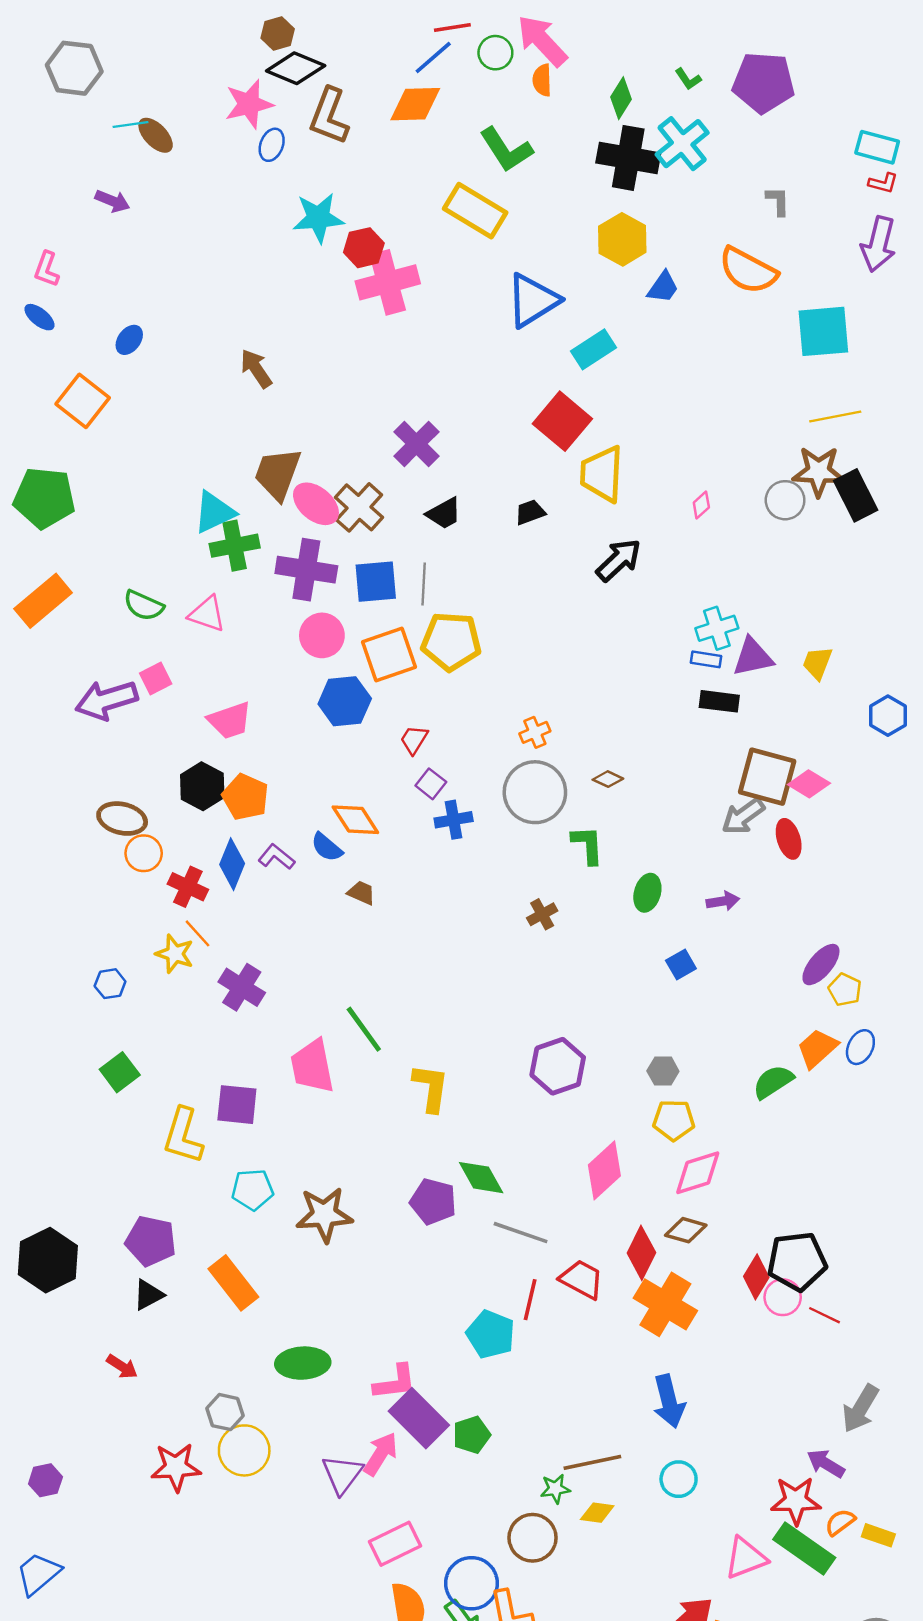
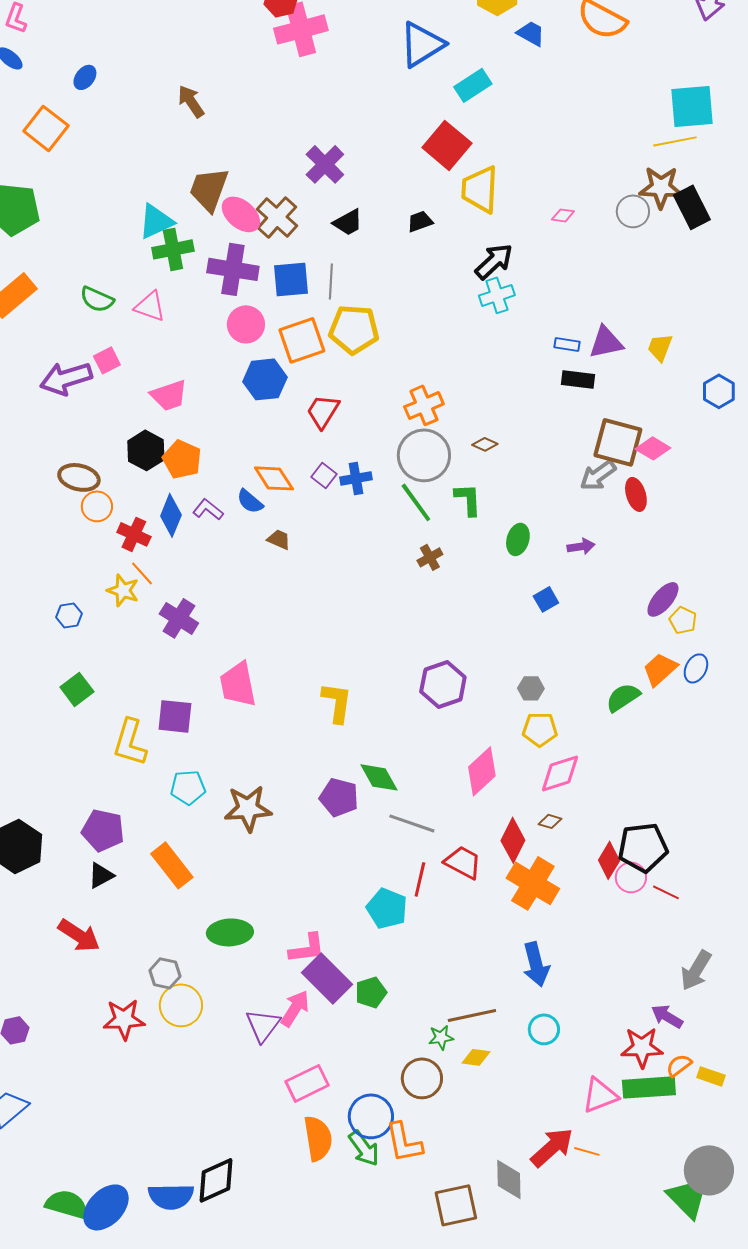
blue trapezoid: (663, 287) -> (531, 33), turned -96
cyan square: (823, 331) -> (692, 106), moved
pink diamond: (701, 505) -> (563, 215), turned 50
cyan cross: (717, 628) -> (497, 295), moved
orange cross: (535, 732) -> (424, 405), size x1.5
red trapezoid: (414, 740) -> (323, 411), size x1.4
purple square: (431, 784) -> (324, 475), moved
green line: (364, 1029) -> (416, 502), moved
brown diamond: (686, 1230) -> (550, 821), size x0.7
red arrow: (122, 1367) -> (79, 935), size x1.6
green rectangle: (804, 1549) -> (649, 1087), turned -39

